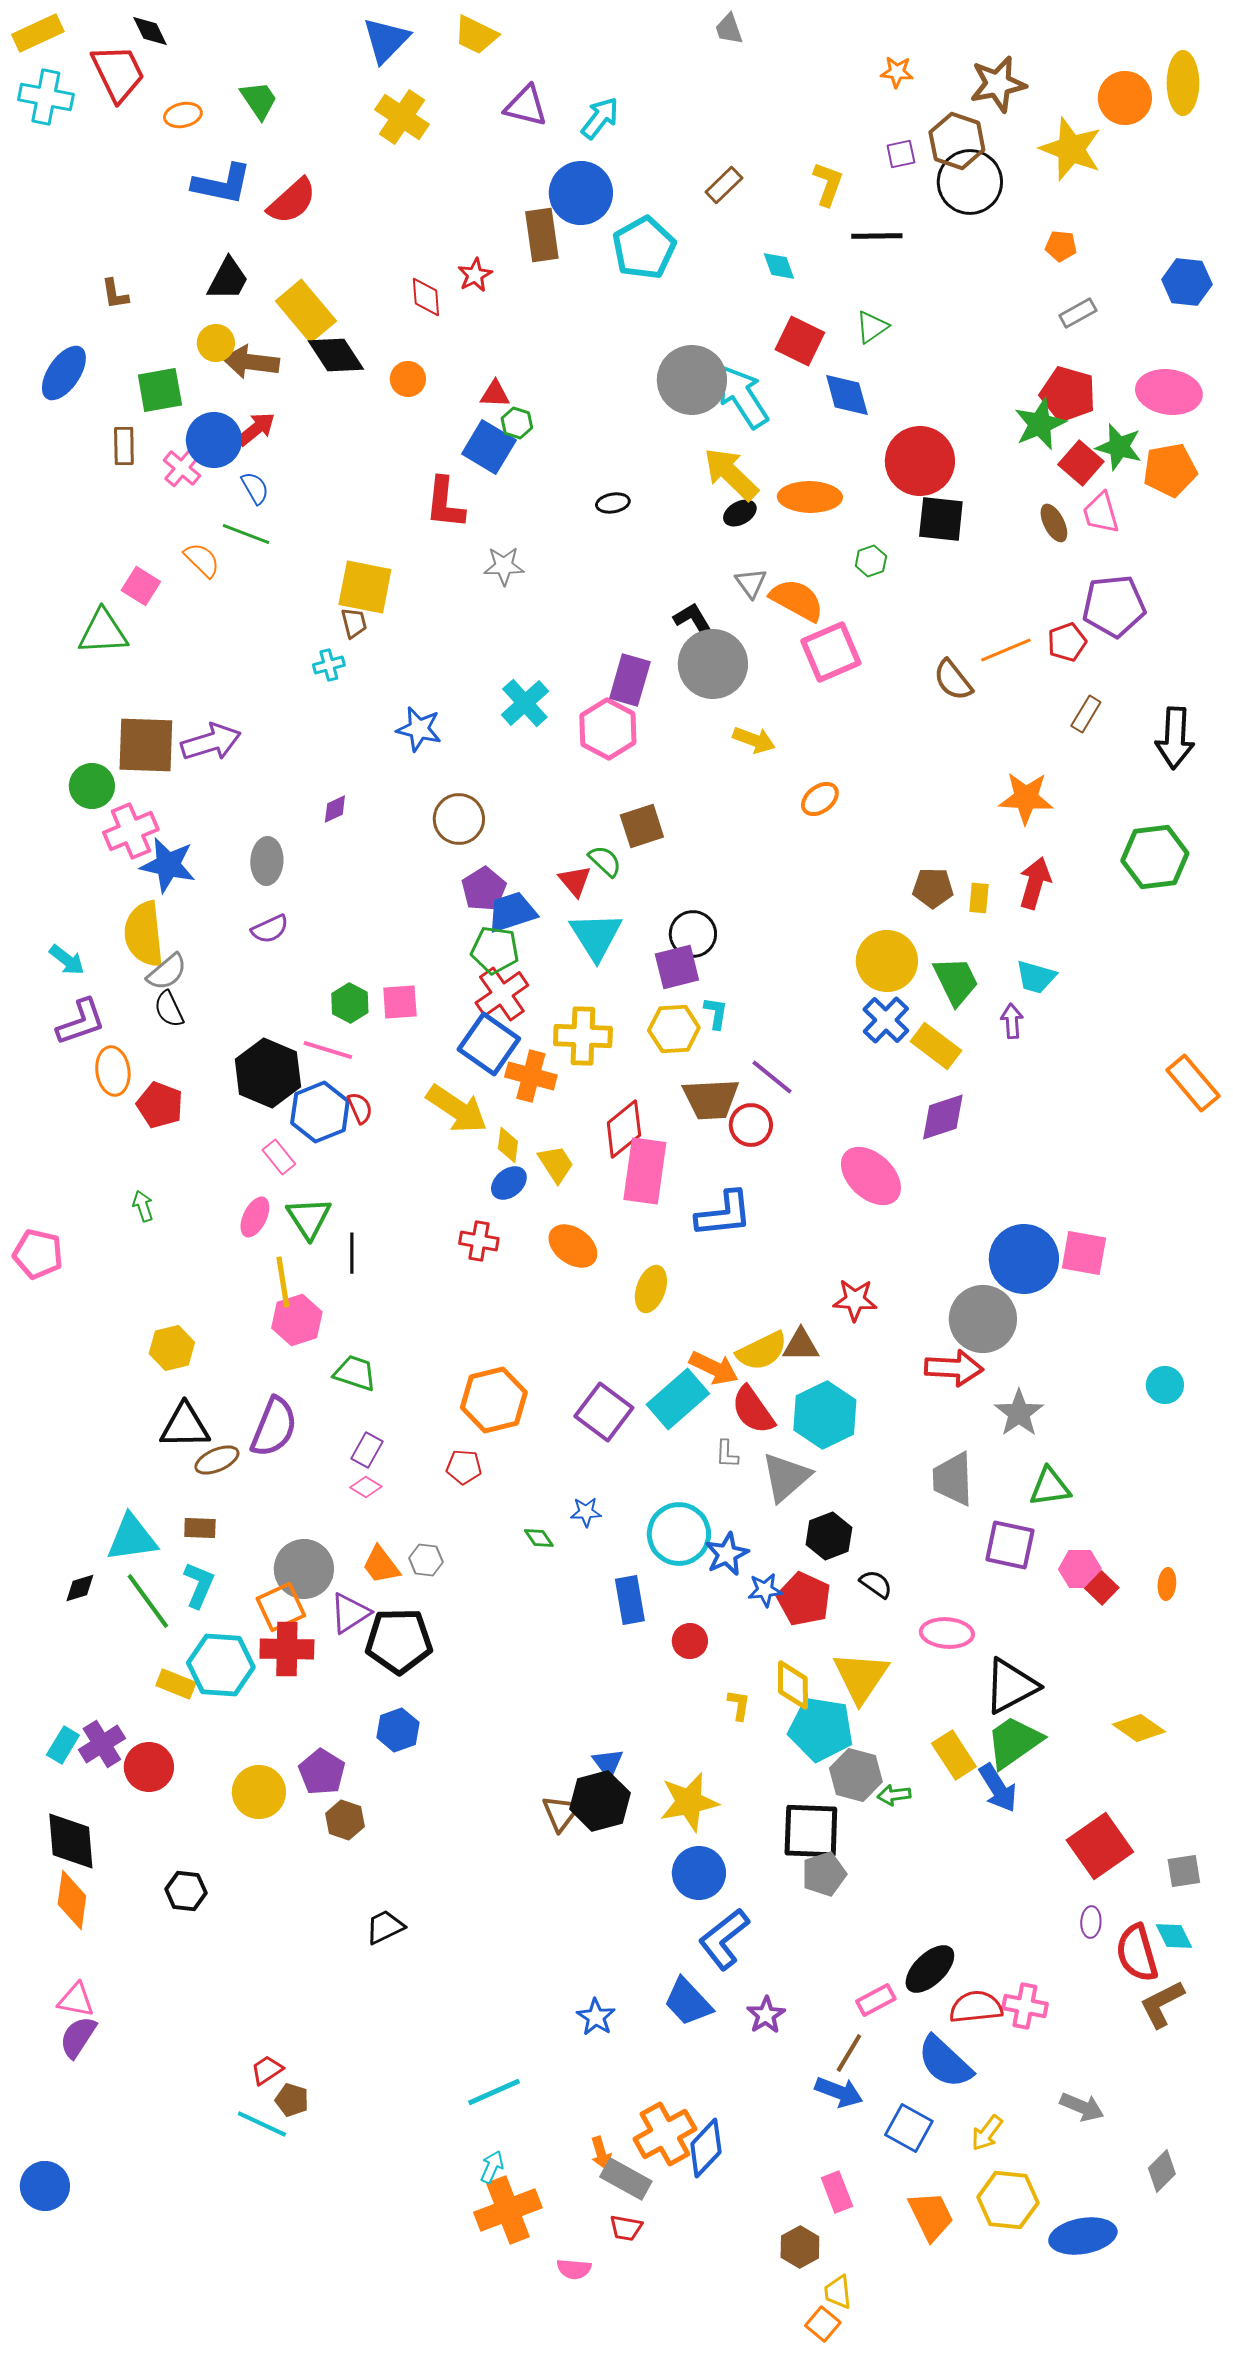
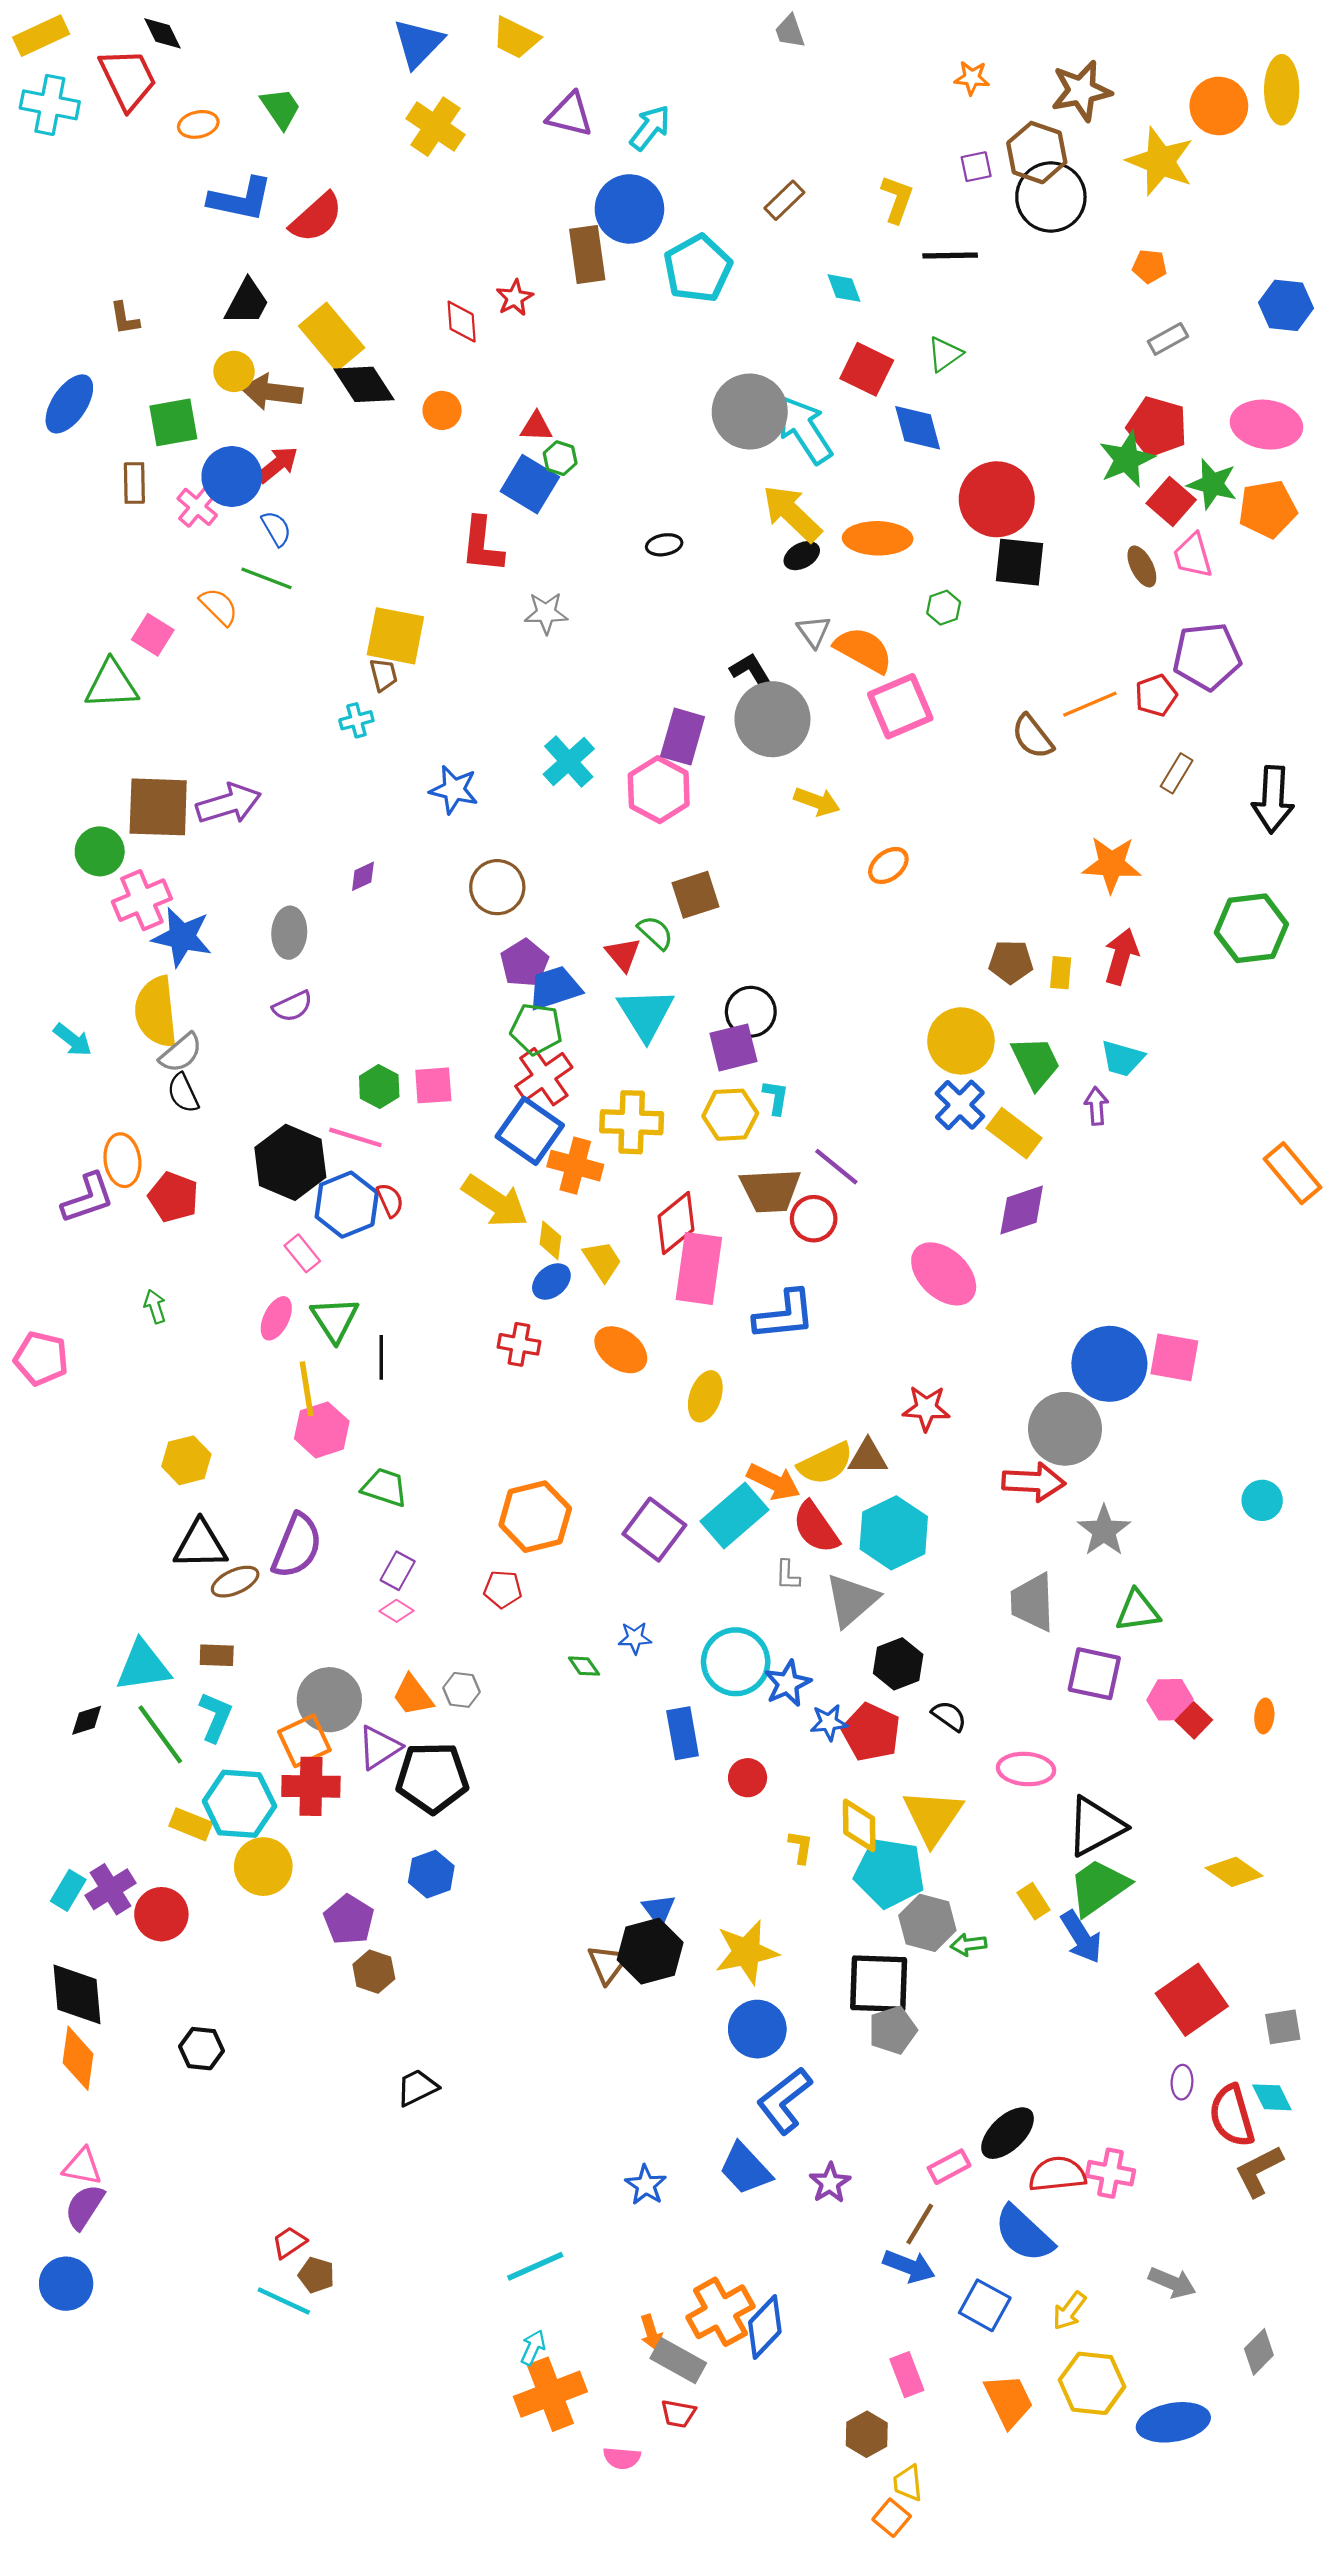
purple L-shape: (81, 1022) -> (88, 1198), moved
yellow rectangle: (954, 1755) -> (1034, 1901), size x0.7
yellow circle: (259, 1792) -> (263, 1867), moved
blue circle: (45, 2186) -> (66, 2284), moved

